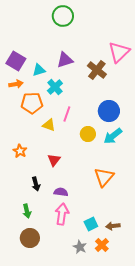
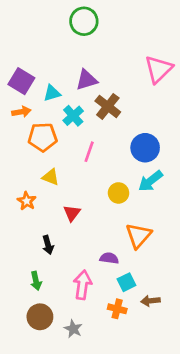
brown cross: (97, 70) -> (108, 106), moved
yellow triangle: (49, 125) -> (51, 177), moved
yellow circle: (88, 134) -> (118, 193), moved
purple semicircle: (61, 192) -> (109, 258), moved
cyan square: (91, 224) -> (126, 282), moved
orange cross: (102, 245) -> (117, 309), moved, turned -32
gray star: (80, 247) -> (73, 329), moved

